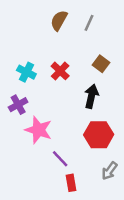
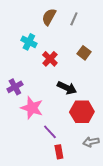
cyan cross: (26, 72) -> (29, 42), moved
black arrow: (91, 96) -> (67, 88), moved, turned 102
gray arrow: (109, 171) -> (91, 142), turned 42

